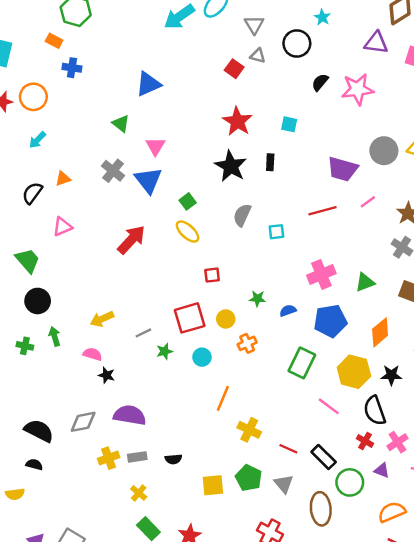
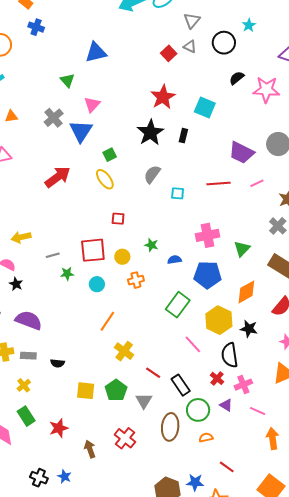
cyan square: (289, 124) -> (205, 108), size x1.5
green triangle: (365, 282) -> (242, 249), turned -36
orange semicircle: (392, 512) -> (206, 437), moved, size x0.6

